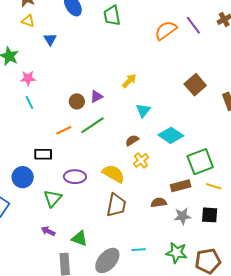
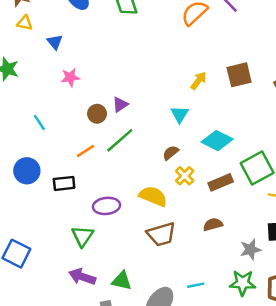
pink star: (28, 78) -> (70, 77), moved
yellow arrow: (129, 81) -> (199, 81), moved
brown square: (195, 85) -> (239, 75), turned 35
blue circle: (23, 177) -> (27, 171), moved
brown rectangle: (181, 186) -> (221, 182), moved
brown trapezoid: (116, 205) -> (161, 234), turned 70
gray star: (182, 216) -> (250, 249), moved
purple arrow: (48, 231) -> (82, 277), size x1.5

